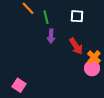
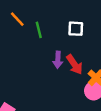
purple arrow: (51, 36) -> (58, 60), moved

